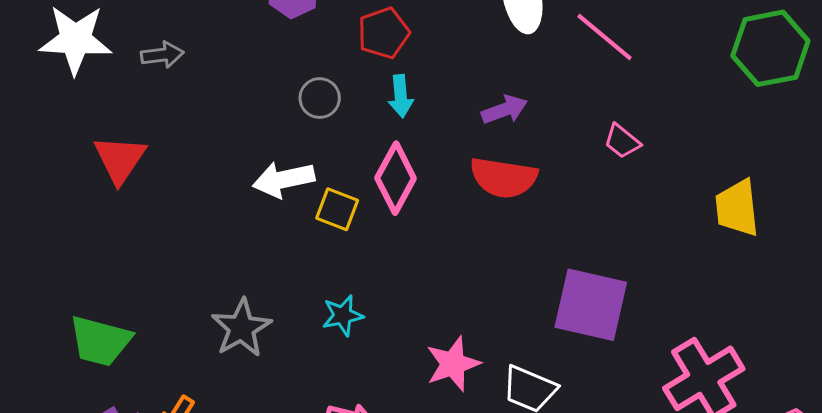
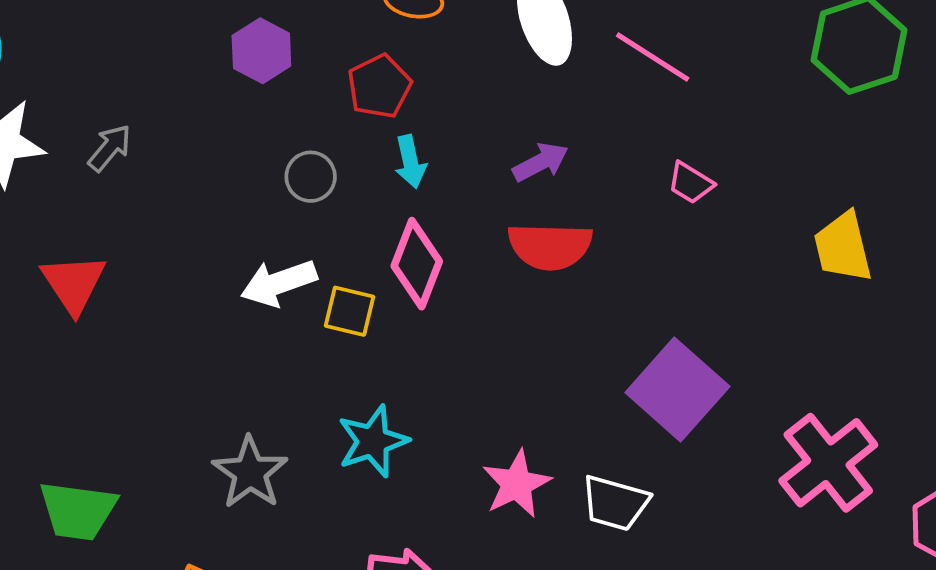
gray arrow: (162, 55) -> (110, 148), turned -36
purple square: (591, 305) -> (677, 390), turned 36
cyan star: (343, 315) -> (373, 441), size x1.4

